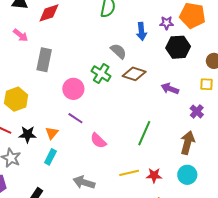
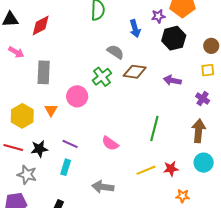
green cross: (101, 74) -> (102, 77), turned 30
purple line: (75, 118) -> (70, 144), moved
orange triangle: (52, 133) -> (51, 110), moved

